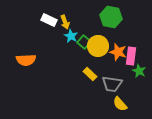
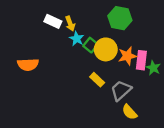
orange star: (118, 52) -> (127, 56), turned -30
green star: (139, 71) -> (153, 68), moved
gray trapezoid: (112, 84) -> (121, 90), turned 130

